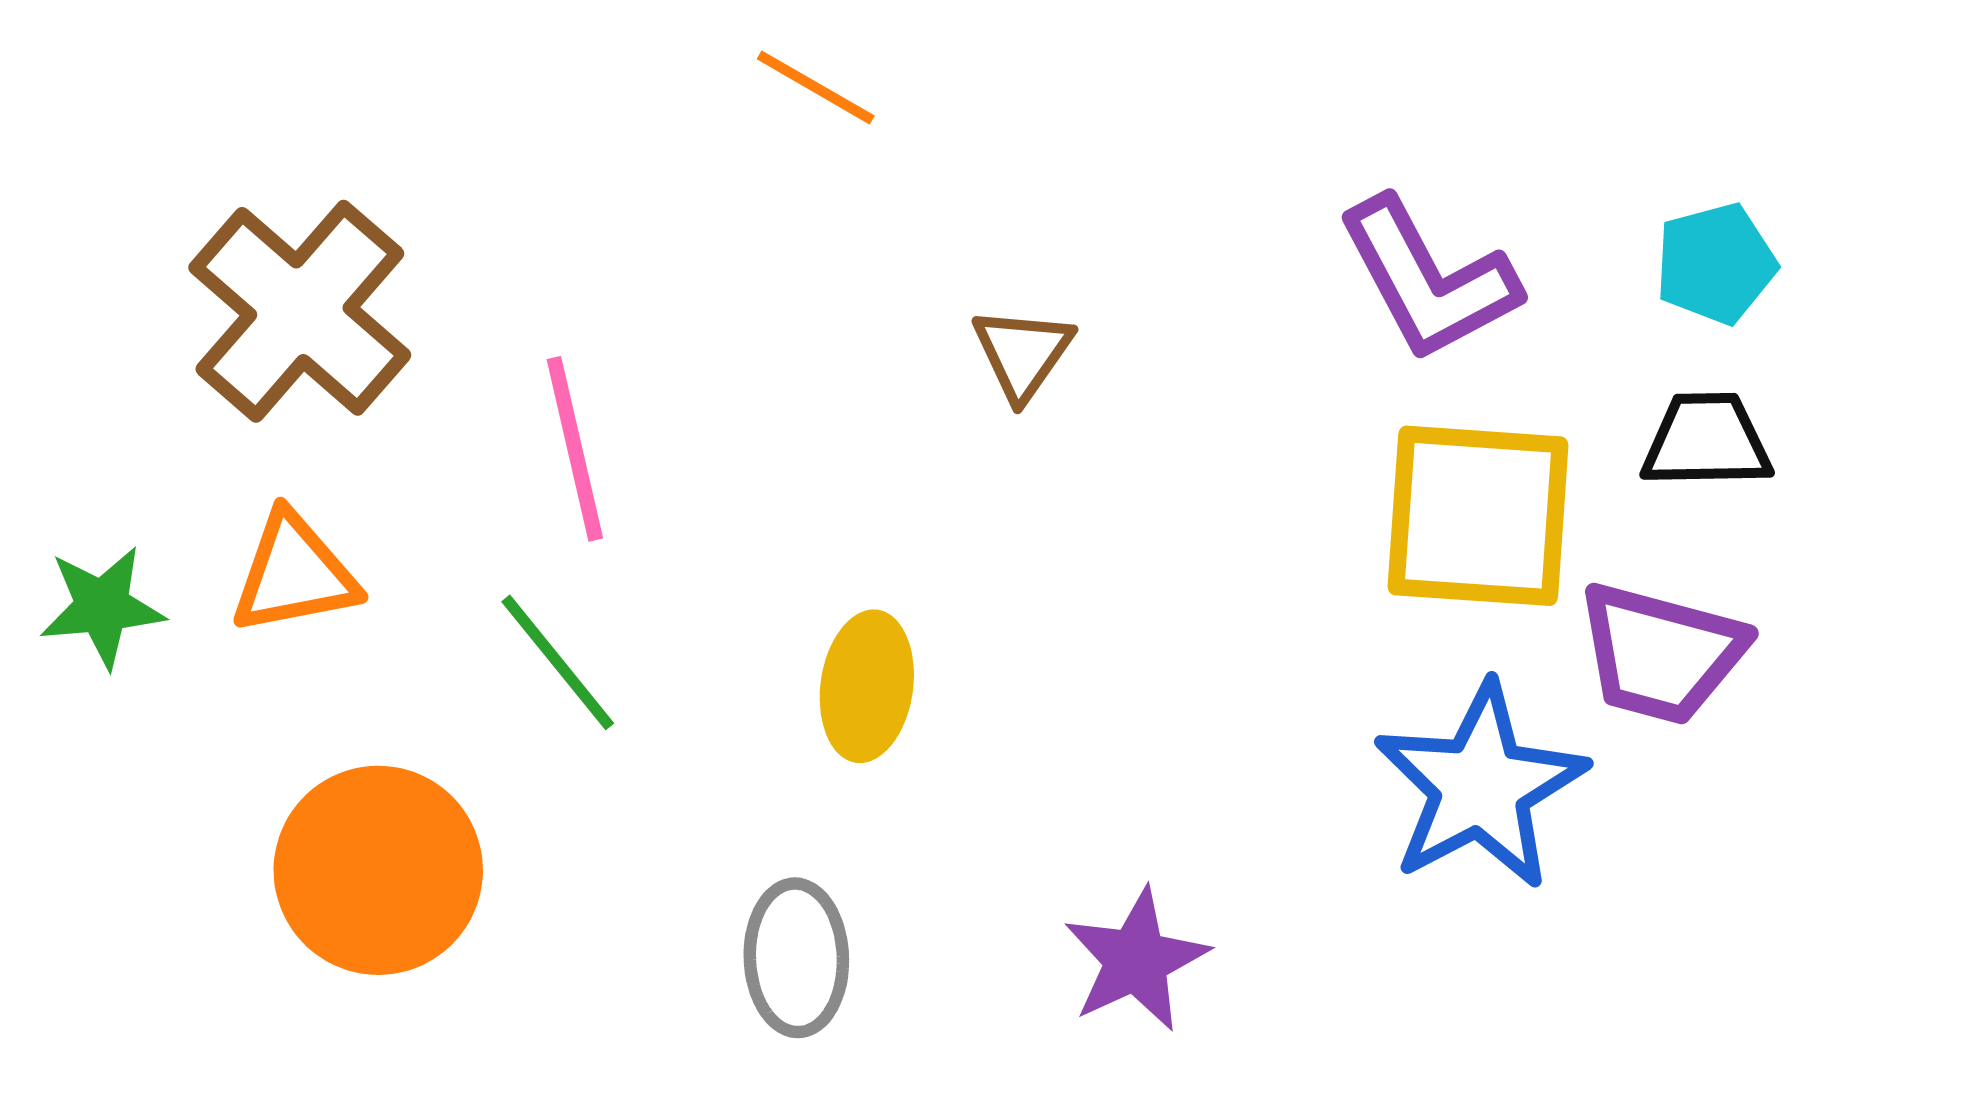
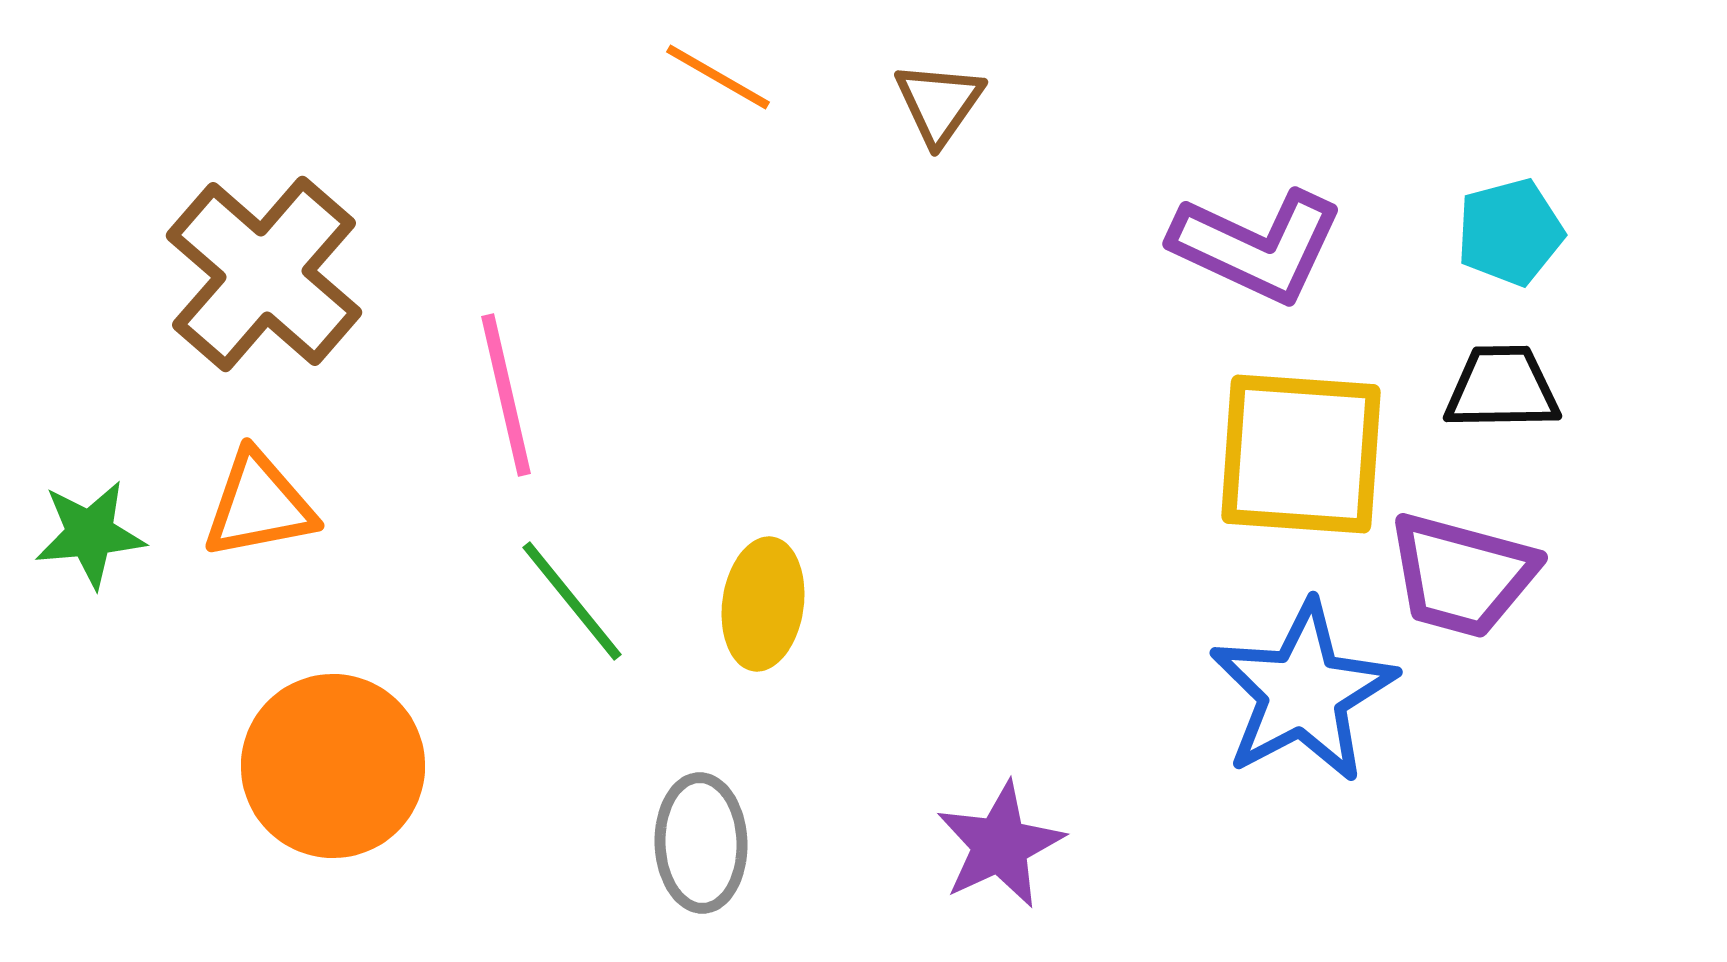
purple L-shape: (1428, 279) -> (1257, 246), turned -37
brown triangle: (1022, 353) -> (939, 103), moved
green line: (558, 662) -> (572, 601), moved

